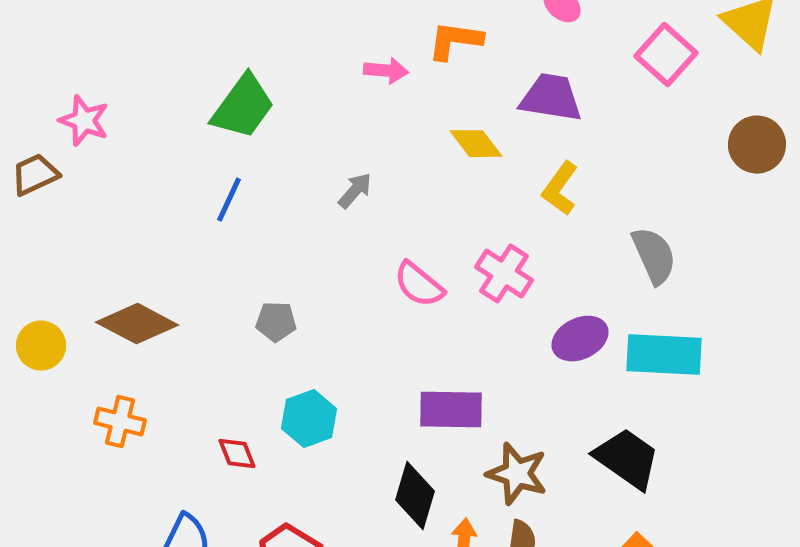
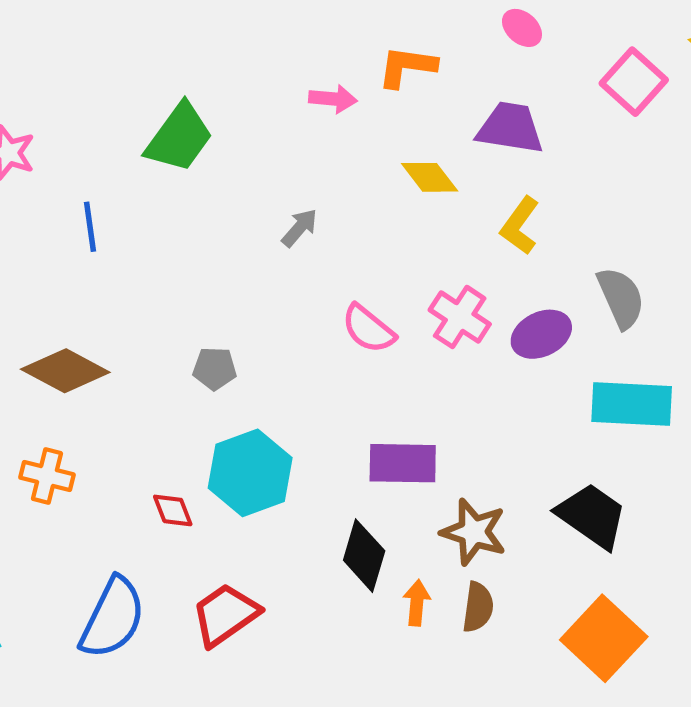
blue line: (229, 200) -> (90, 227), moved, turned -33
purple ellipse: (580, 339) -> (541, 334), moved
cyan hexagon: (309, 419) -> (250, 473), size x1.4

